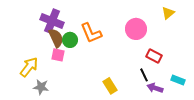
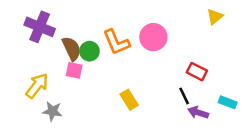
purple cross: (52, 21) -> (40, 27), moved
pink circle: (136, 29) -> (153, 37), moved
yellow rectangle: (110, 86) -> (129, 100), moved

